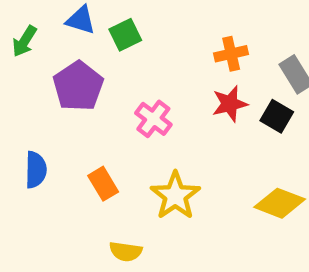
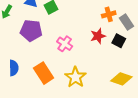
orange cross: (231, 54) -> (109, 14), moved
purple pentagon: (78, 86) -> (31, 31), turned -30
orange rectangle: (103, 184) -> (44, 73), size x1.5

